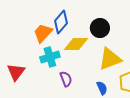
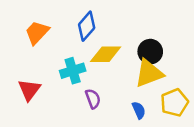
black circle: (100, 28) -> (150, 52), moved
orange trapezoid: (43, 33) -> (37, 33), moved

